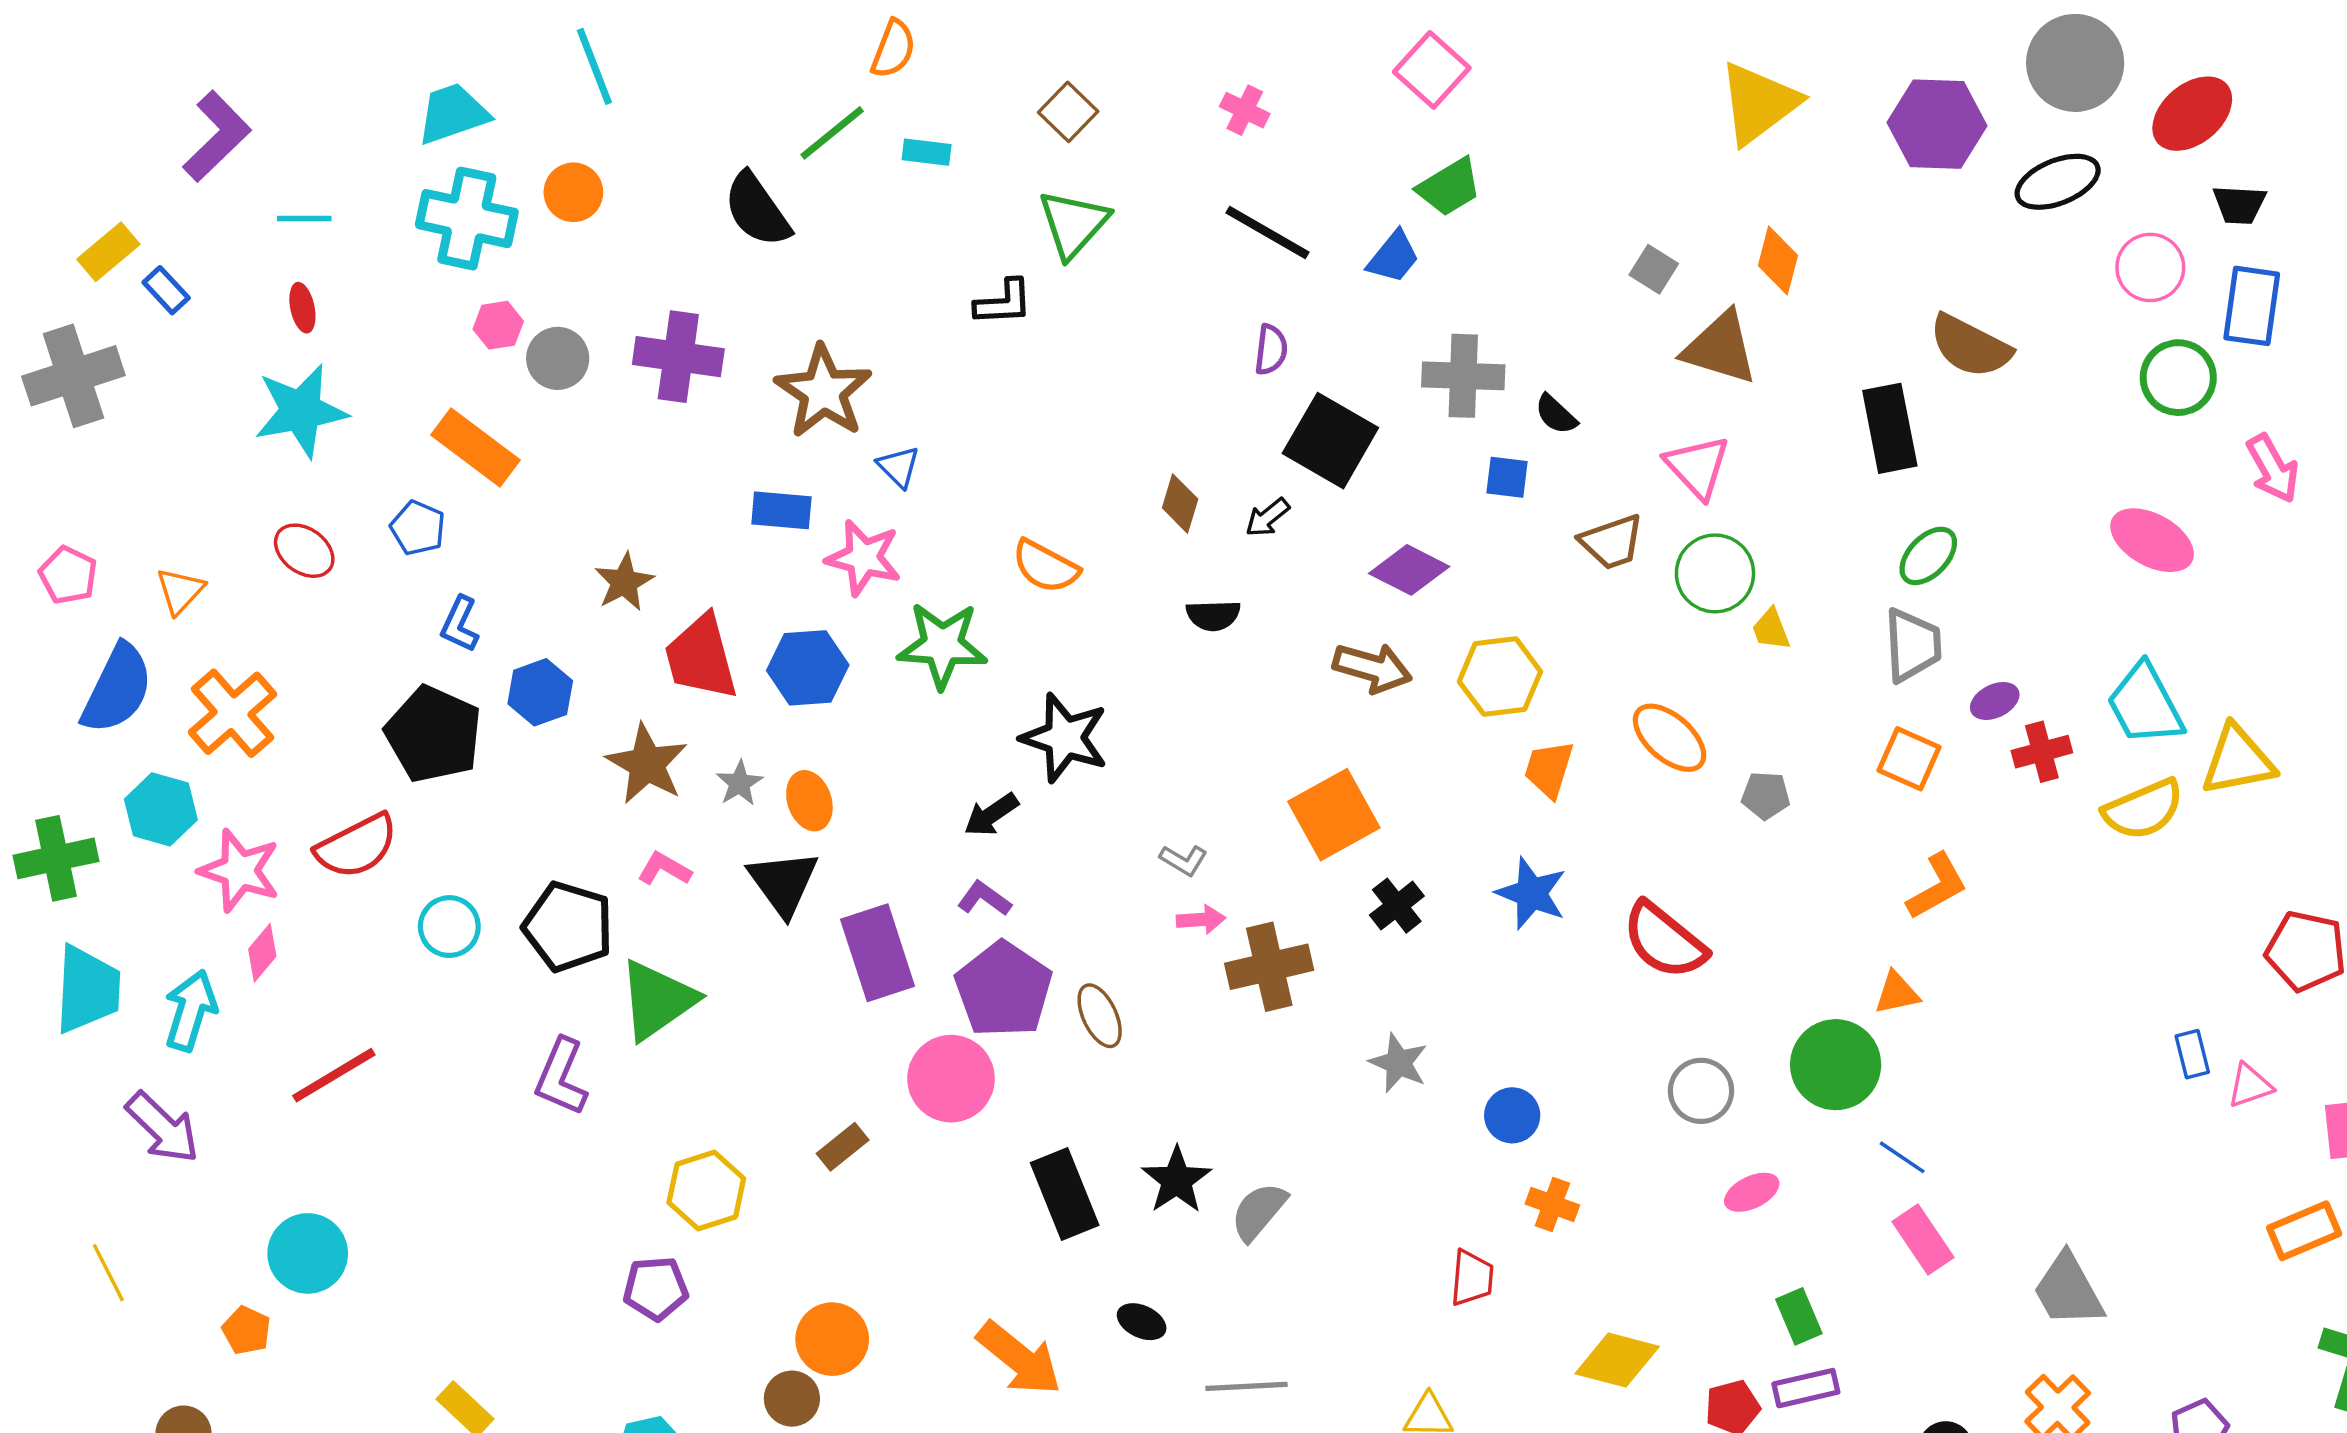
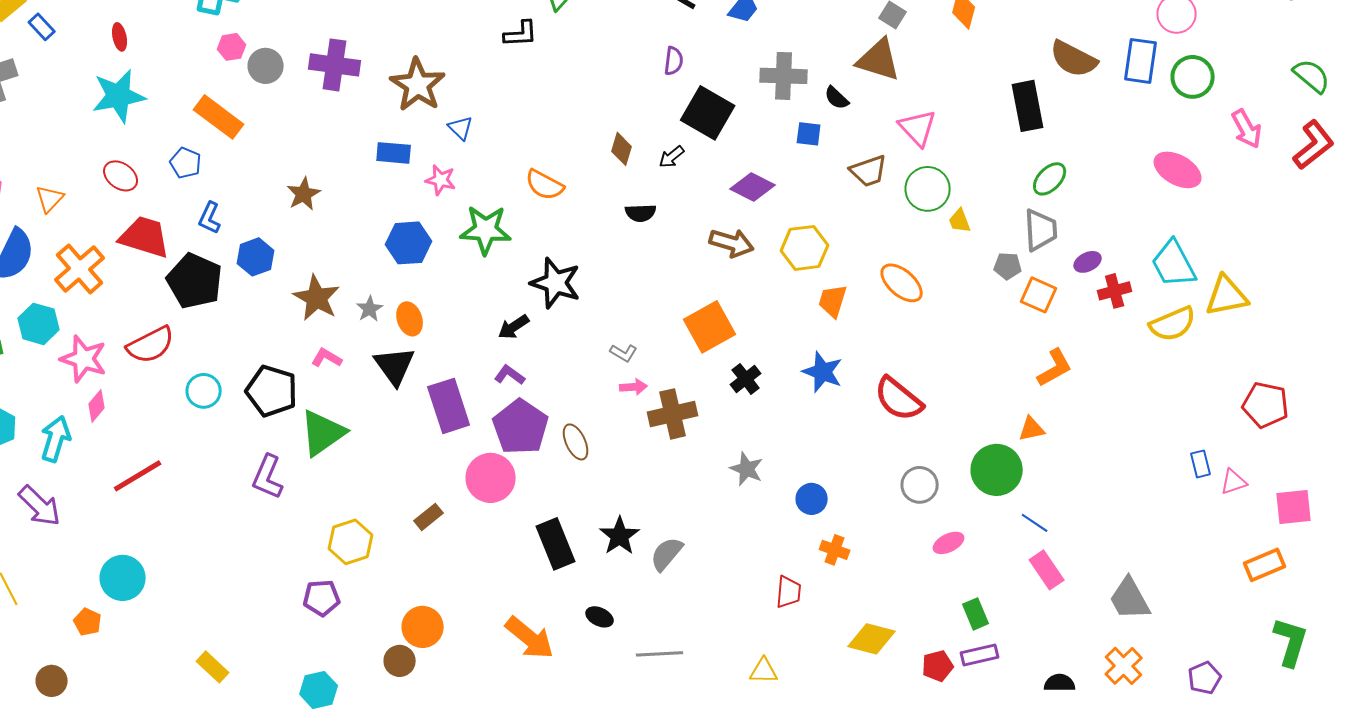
blue rectangle: (2252, 306) -> (1141, 61), moved
brown triangle: (1720, 348) -> (879, 60), moved
pink star: (864, 558) -> (441, 180), size x0.7
red trapezoid: (701, 657) -> (145, 237), moved, turned 122
gray pentagon: (1766, 795) -> (1008, 266), moved

